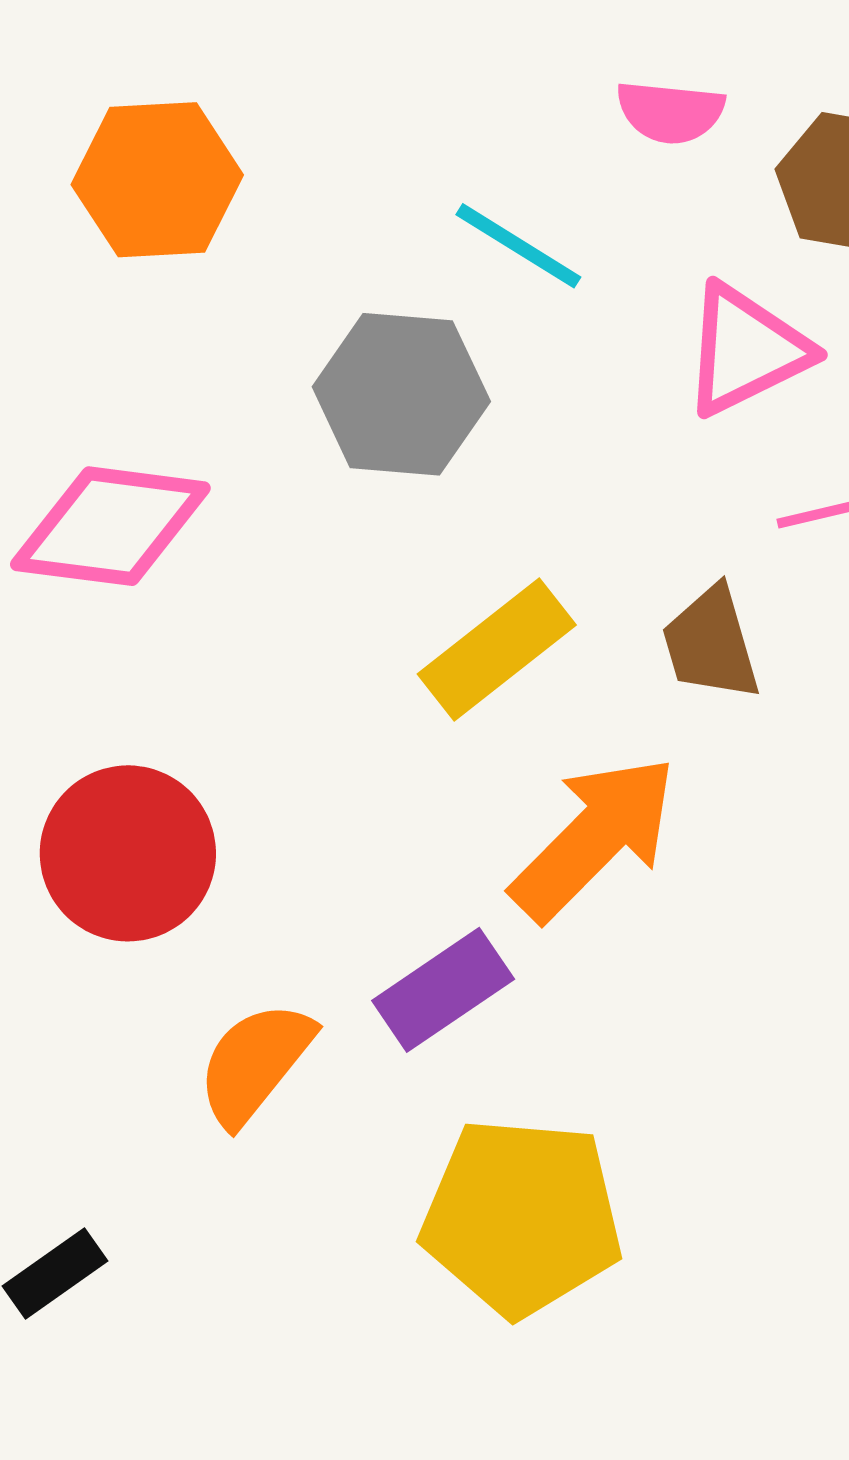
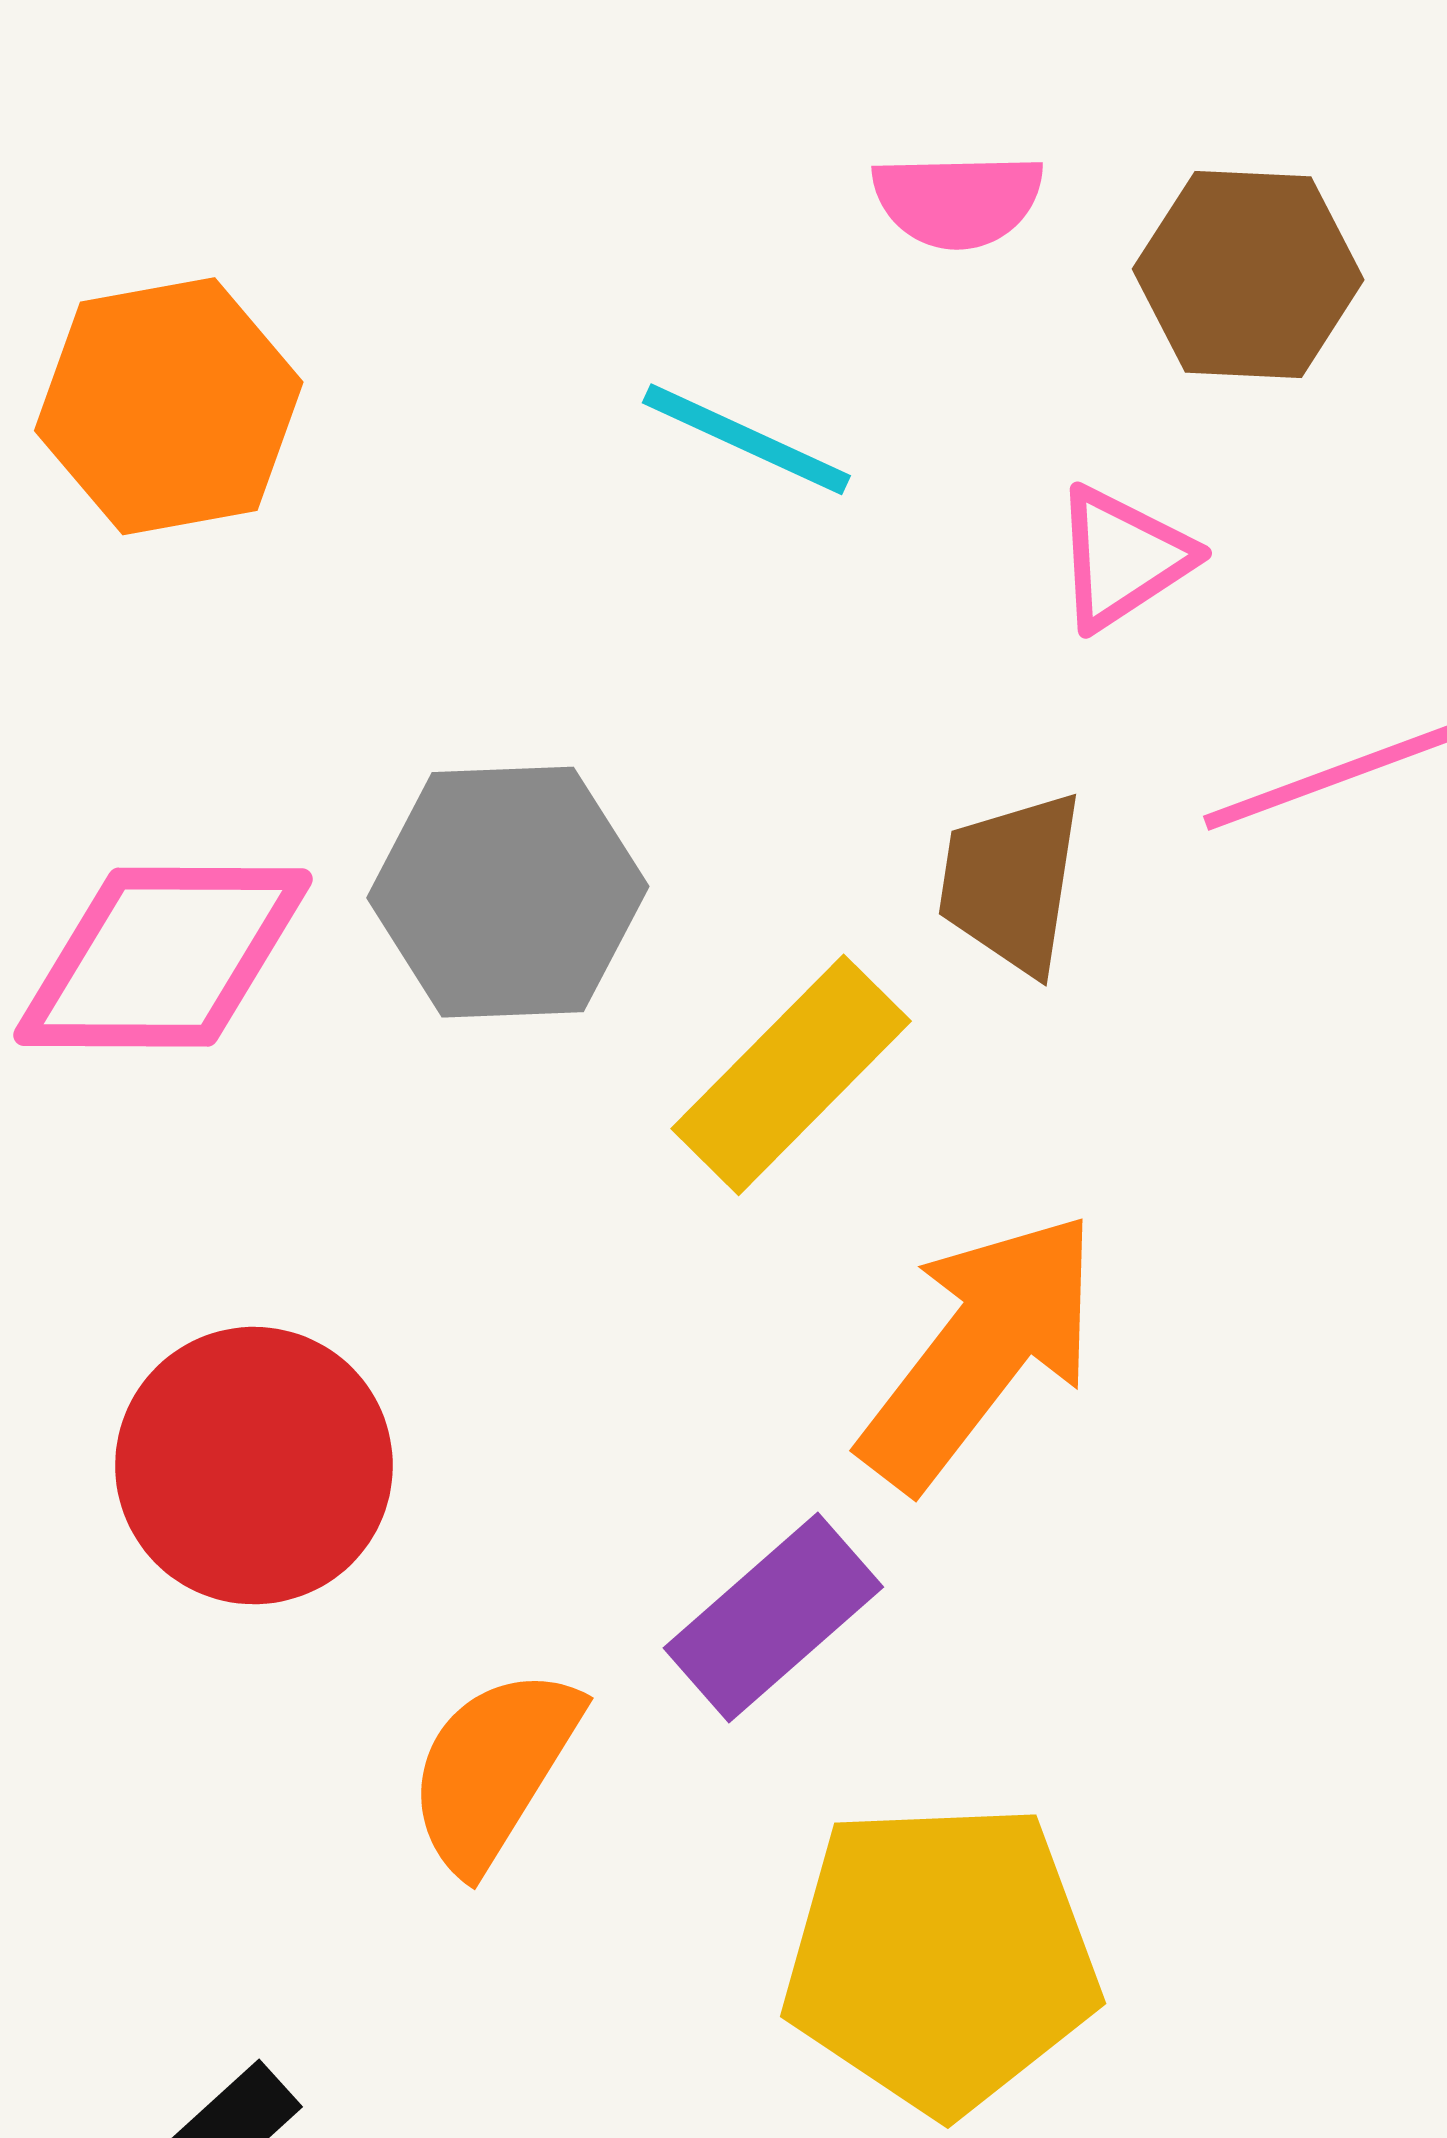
pink triangle: (746, 350) -> (1123, 558), size x0.7
gray hexagon: (401, 394) -> (508, 892), moved
brown trapezoid: (711, 644) -> (1011, 883), moved, turned 32

